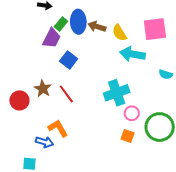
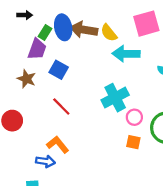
brown arrow: (97, 27) -> (84, 30), size x1.4
brown star: (43, 89) -> (27, 79), moved

